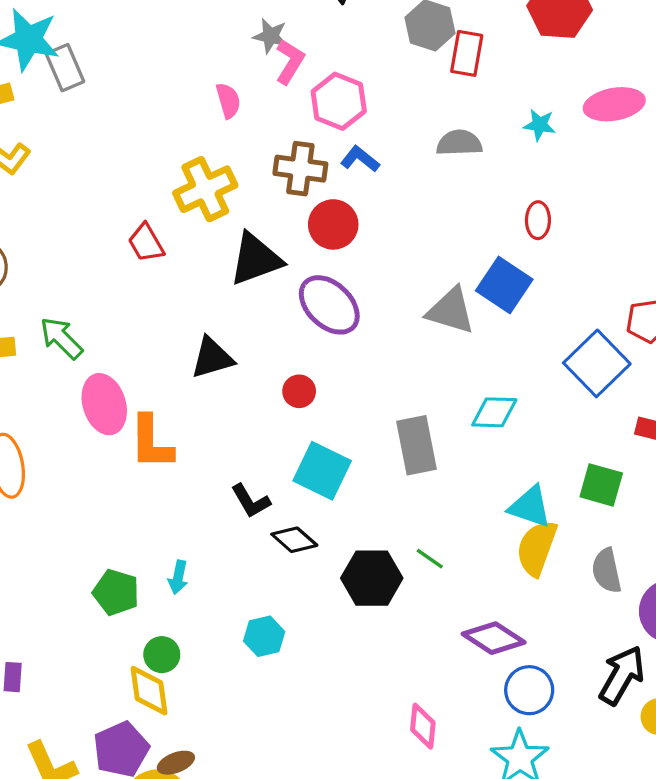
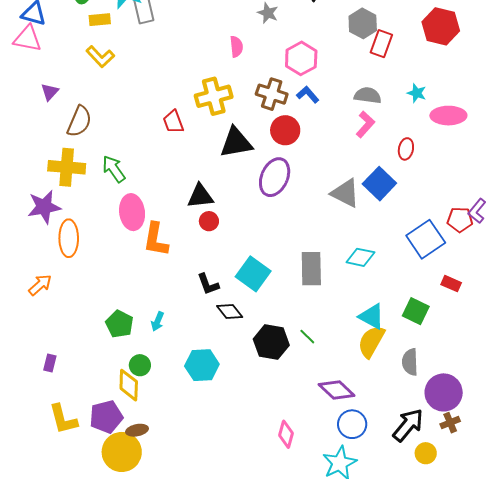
pink L-shape: (290, 62) -> (365, 124), moved
pink ellipse: (614, 104) -> (448, 116), moved
purple ellipse: (329, 305) -> (275, 177), turned 60
red circle: (299, 391) -> (209, 221), moved
cyan hexagon: (264, 636) -> (202, 365), size x1.4

